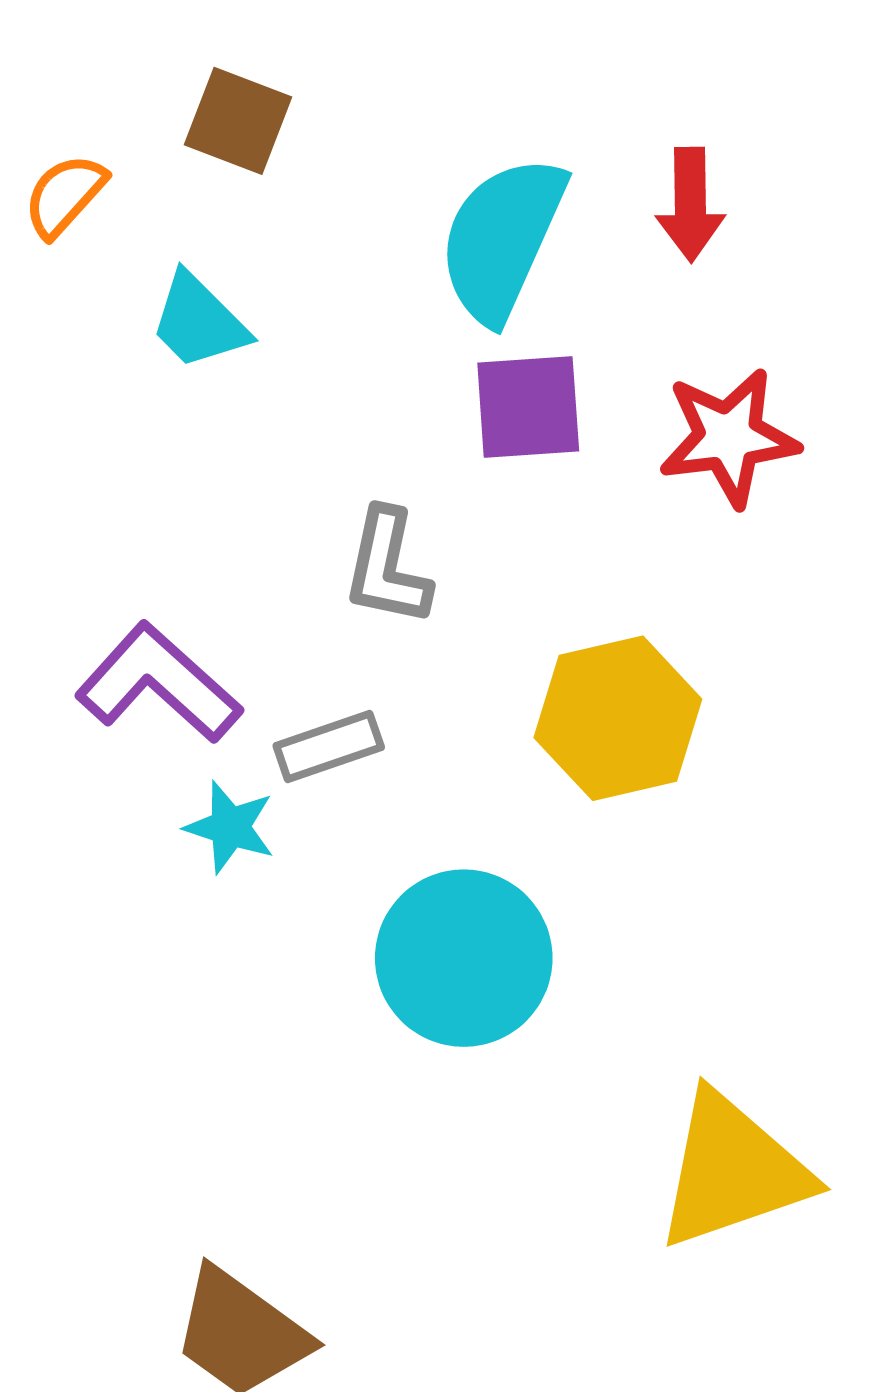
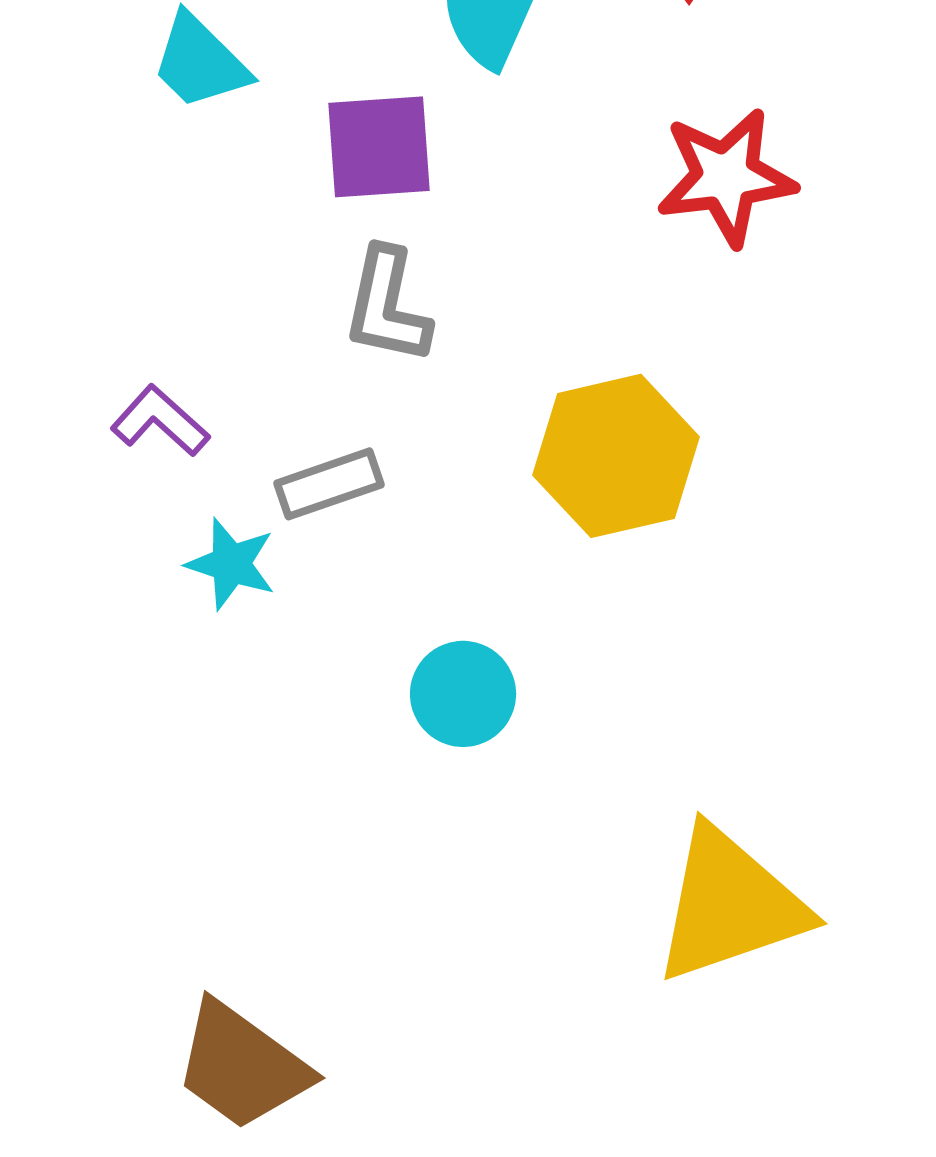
purple square: (528, 407) -> (379, 147), moved
purple L-shape: (158, 683) -> (160, 421), size x0.6
cyan circle: (464, 958) -> (463, 694), size x0.6

